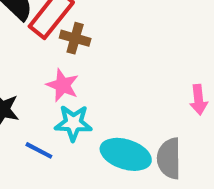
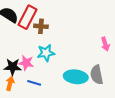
pink star: (63, 85) -> (26, 63), moved
cyan star: (73, 123) -> (46, 53), moved

